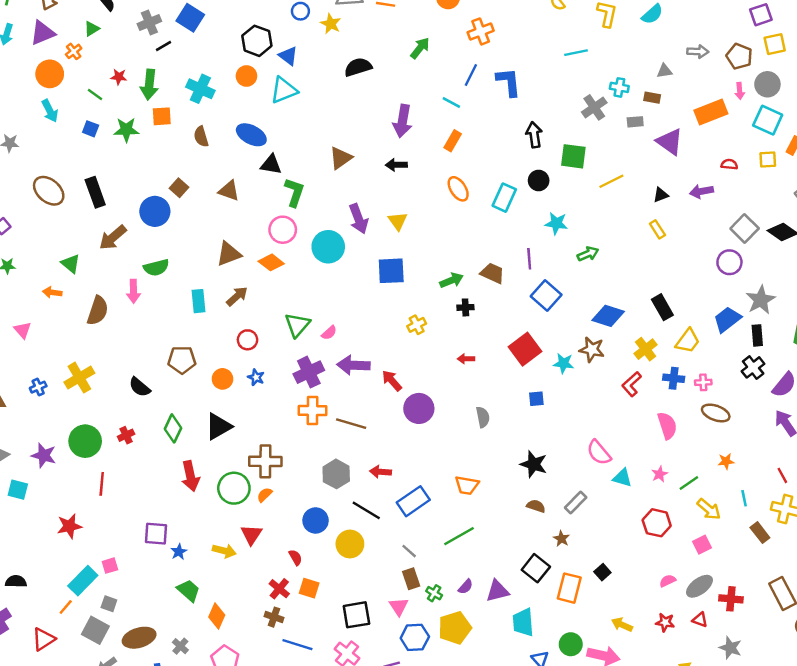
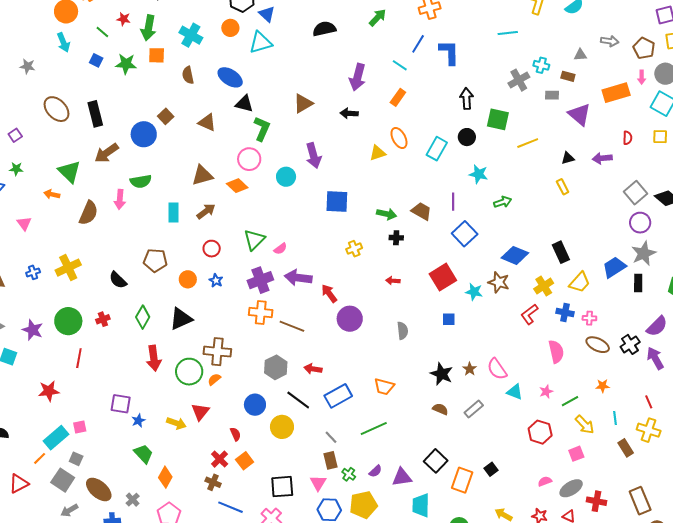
red semicircle: (729, 164) -> (628, 138), turned 80
yellow triangle: (398, 221) -> (378, 153), moved, turned 42
cyan circle: (328, 247) -> (286, 177), size x0.7
purple circle: (729, 262) -> (640, 223), moved
green triangle: (71, 264) -> (69, 172), size x1.4
green arrow: (452, 280) -> (387, 214), turned 30
black cross: (753, 367) -> (630, 344), moved
brown star: (561, 539) -> (470, 369), moved
orange square: (309, 588) -> (245, 461), turned 30
brown ellipse: (139, 638) -> (99, 489), turned 52

